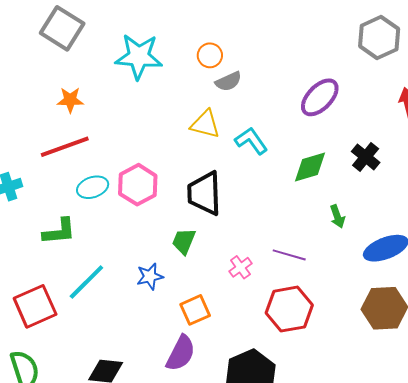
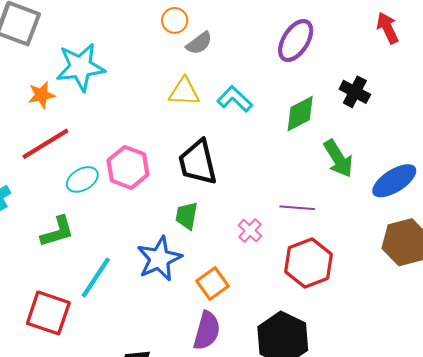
cyan star: (139, 57) -> (80, 67), moved
green arrow: (337, 216) -> (338, 158), size x1.6
blue star: (150, 276) -> (159, 259), size x1.6
red square: (35, 306) -> (48, 313), turned -36

